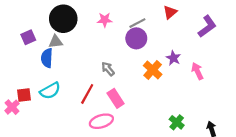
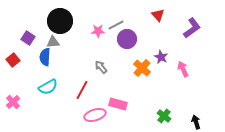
red triangle: (170, 12) -> (158, 15), turned -32
pink star: (105, 20) -> (98, 31), moved
gray line: (137, 23) -> (116, 25), moved
purple square: (28, 37) -> (28, 38), turned -32
red square: (24, 95) -> (13, 60), moved, turned -32
pink rectangle: (116, 98) -> (118, 104), moved, turned -42

